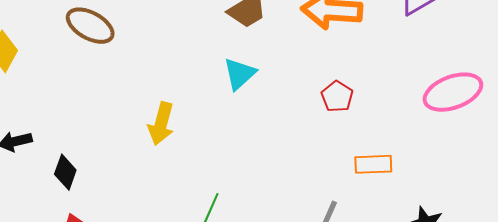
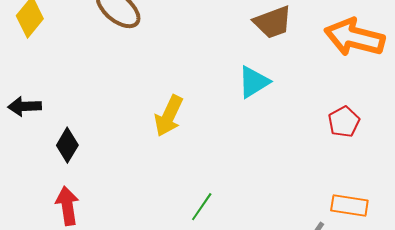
orange rectangle: (373, 164) -> (349, 206), moved

